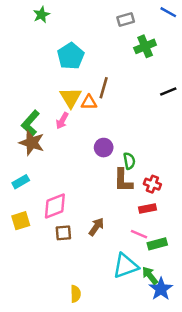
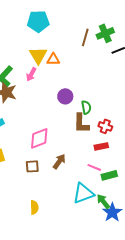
green cross: (145, 46) -> (105, 33), moved
cyan pentagon: (71, 56) -> (38, 21), turned 30
brown line: (104, 88) -> (85, 37), moved
pink diamond: (55, 206) -> (39, 138), moved
yellow semicircle: (76, 294) -> (34, 207), moved

